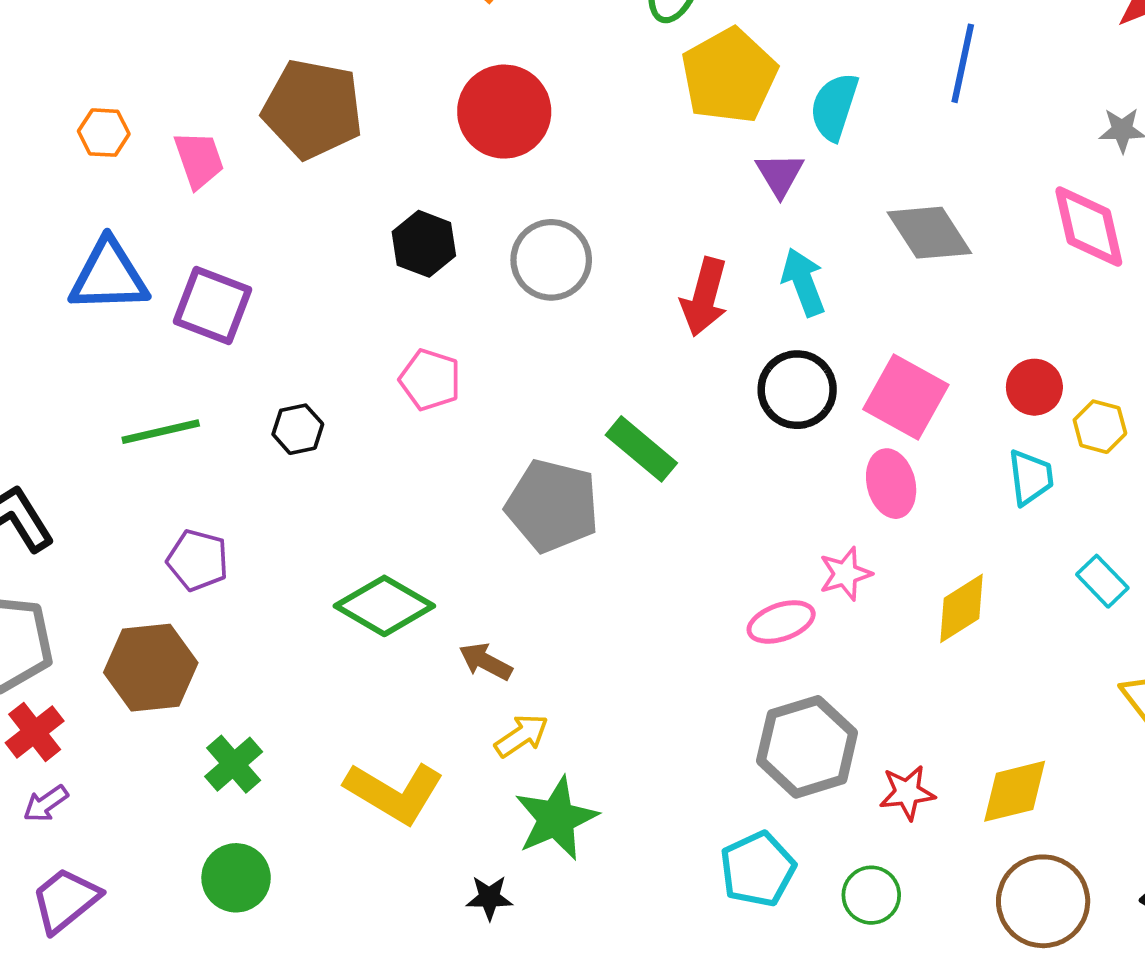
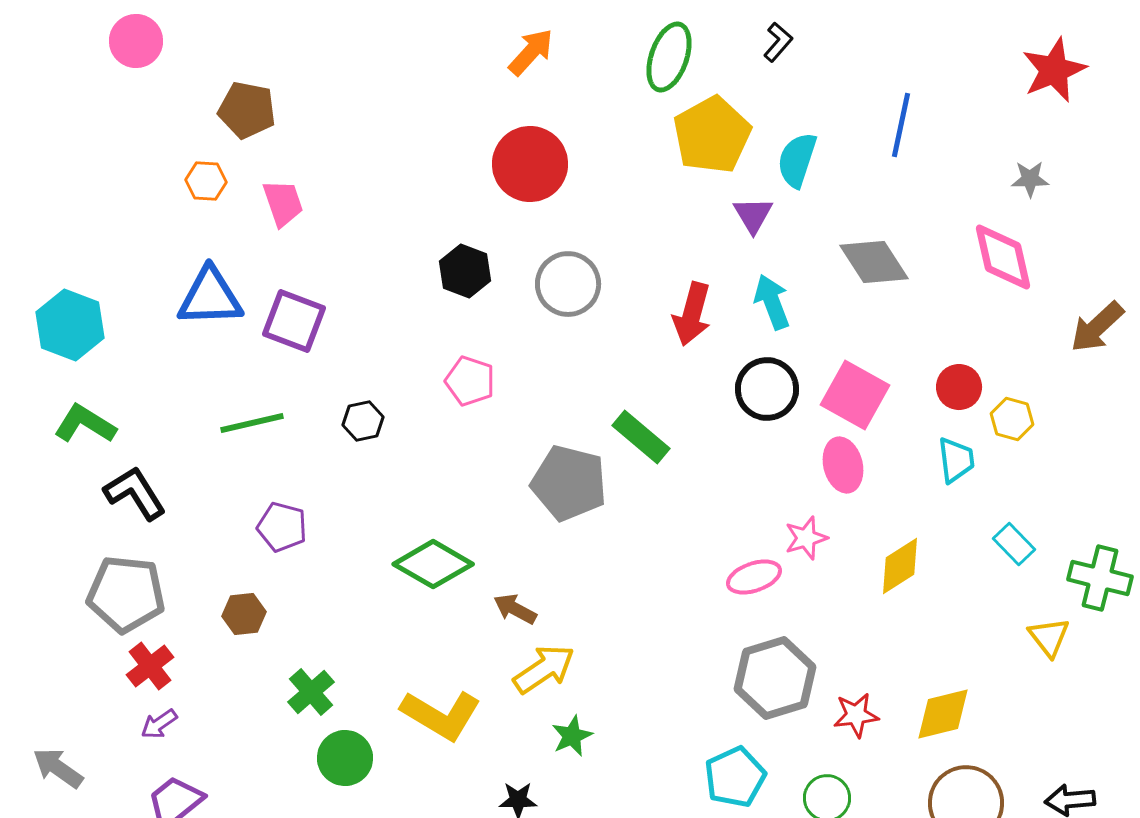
brown pentagon: (313, 109) -> (247, 110), moved, size x0.7
brown hexagon: (151, 668) -> (244, 614), size x0.6
yellow arrow: (522, 736) -> (544, 669), size x1.4
green star: (556, 818) -> (572, 736), size x0.6
green circle: (236, 878) -> (345, 758), moved

